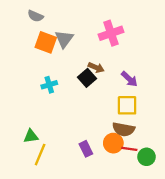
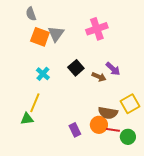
gray semicircle: (35, 16) -> (31, 14), turned 48
brown arrow: (96, 68) -> (99, 77), moved
cyan cross: (49, 85) -> (43, 74), turned -32
yellow square: (127, 105) -> (130, 104), moved, turned -30
yellow line: (40, 155) -> (35, 103), moved

